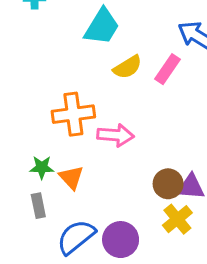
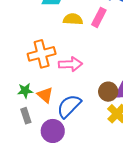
yellow semicircle: (128, 67) -> (73, 19), turned -138
blue semicircle: (76, 237) -> (69, 106), moved
purple circle: (121, 240) -> (53, 131), moved

